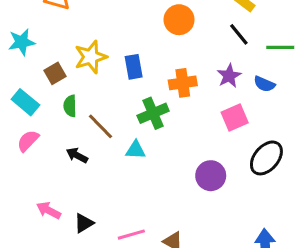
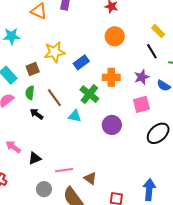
blue rectangle: (134, 67) -> (81, 62), turned 56
brown square: (55, 73) -> (33, 69), moved
green semicircle: (70, 106) -> (30, 93), moved
green cross: (153, 113) -> (89, 94), turned -36
purple circle: (211, 176) -> (112, 125), moved

